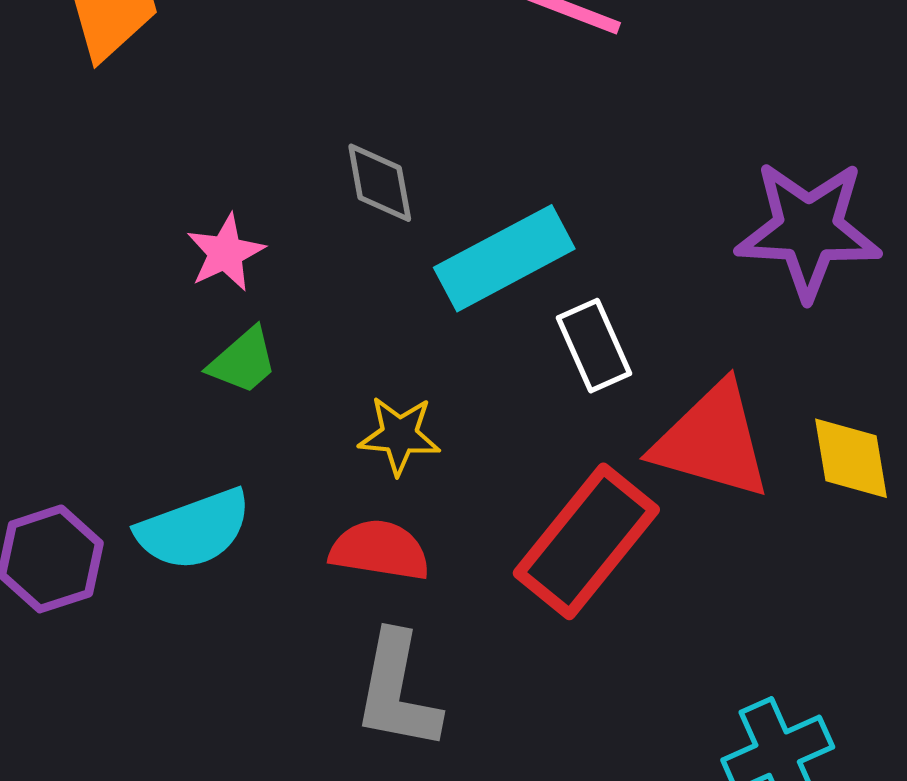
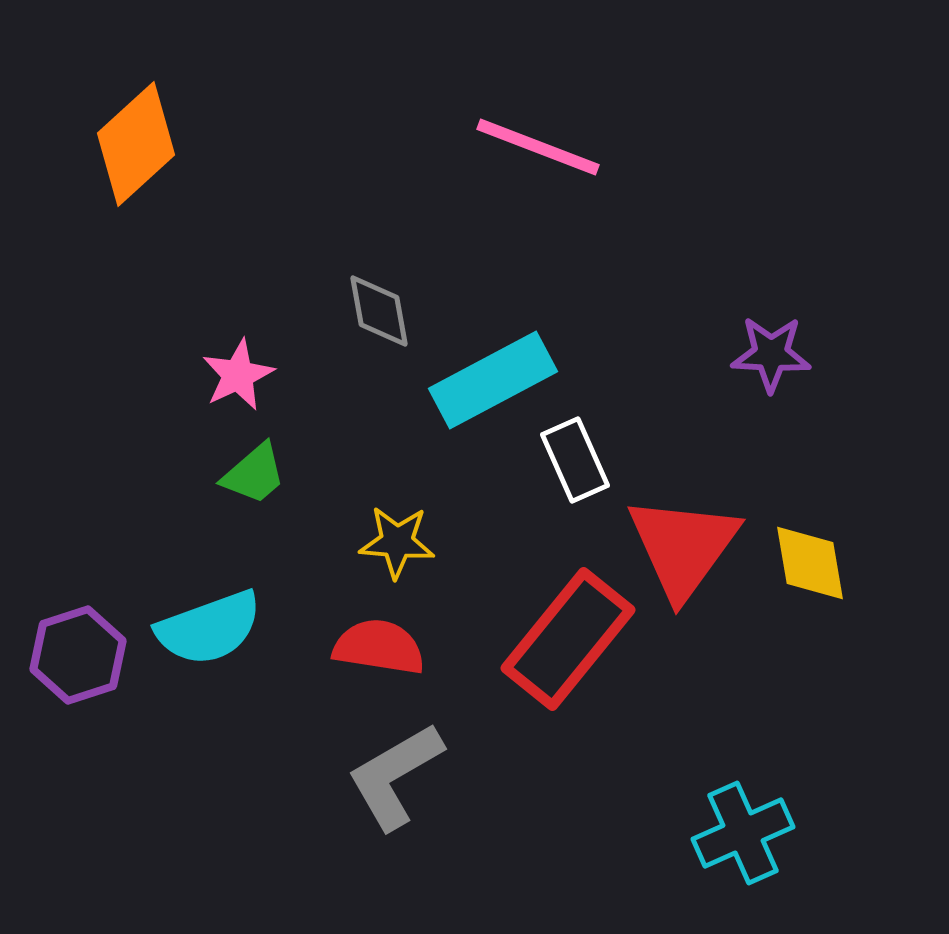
purple star: (808, 230) -> (771, 354), size x0.6
red triangle: (712, 441) -> (683, 547), turned 50
gray L-shape: (397, 691) -> (395, 776), turned 49

